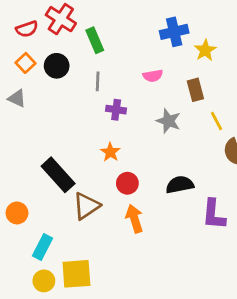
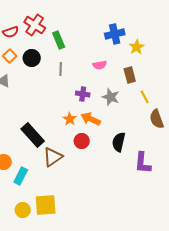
purple cross: (116, 110) -> (83, 94), moved
black semicircle: (180, 185) -> (119, 142), turned -66
orange arrow: (134, 219) -> (91, 119), moved, turned -48
cyan rectangle: (42, 247) -> (21, 176), moved

